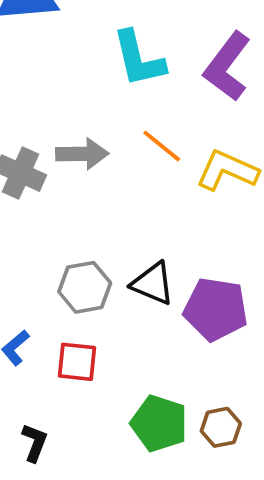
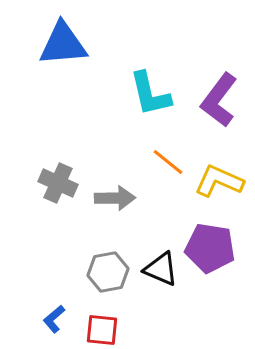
gray arrow: (82, 154) -> (115, 198), moved
purple pentagon: (216, 309) -> (210, 248), moved

